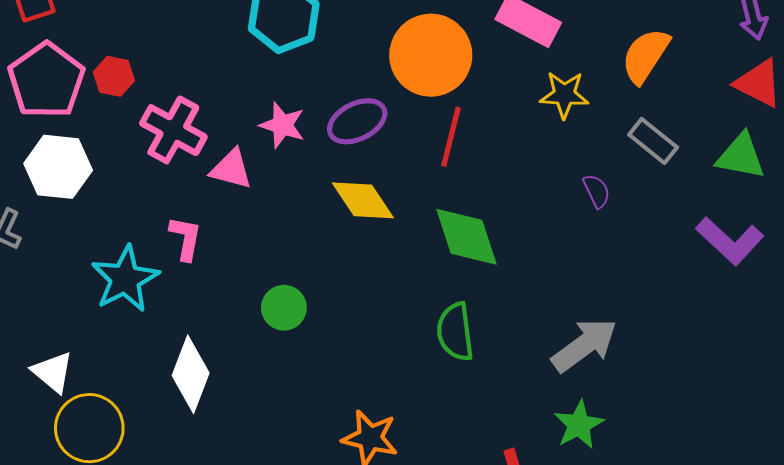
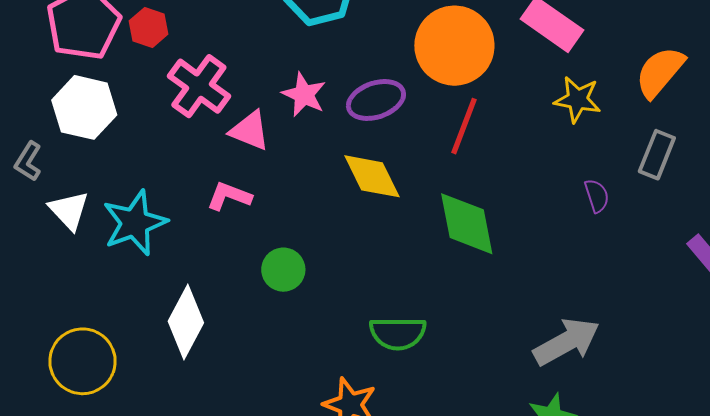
gray rectangle: (653, 141) -> (657, 155), turned 66
pink L-shape: (185, 238) -> (229, 196), moved, turned -87
green semicircle: (455, 332) -> (398, 333), moved, turned -90
white triangle: (53, 372) -> (69, 210), moved

